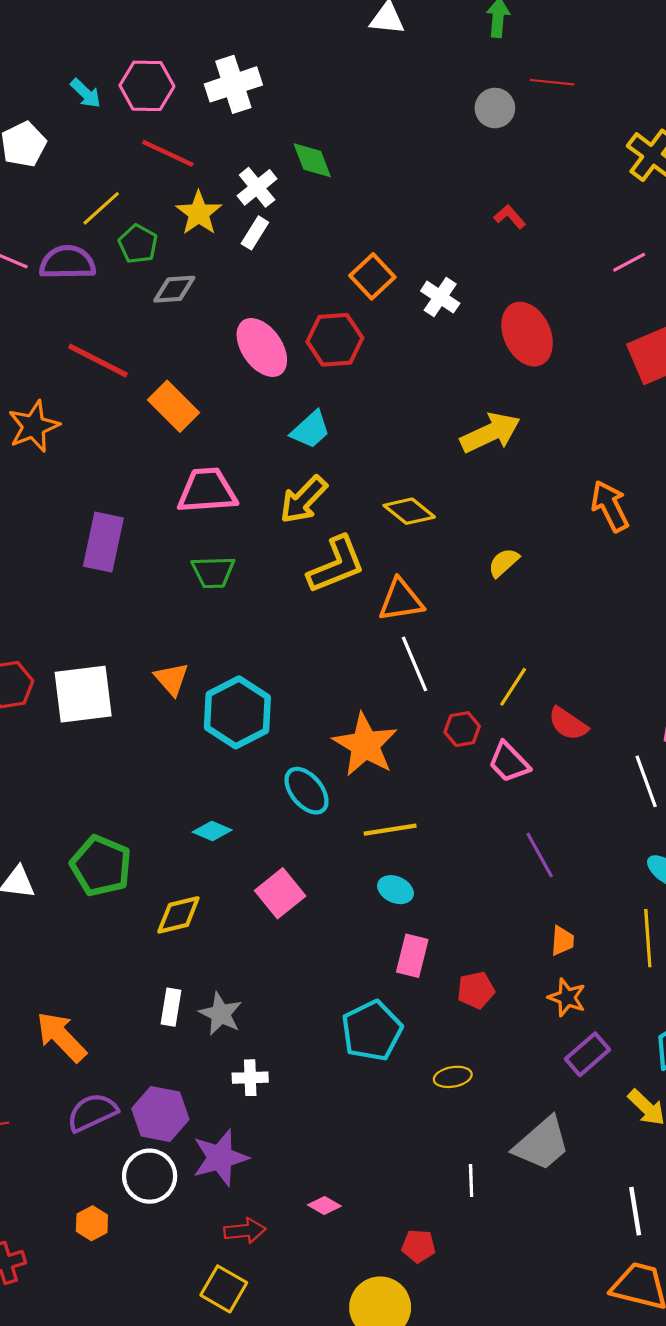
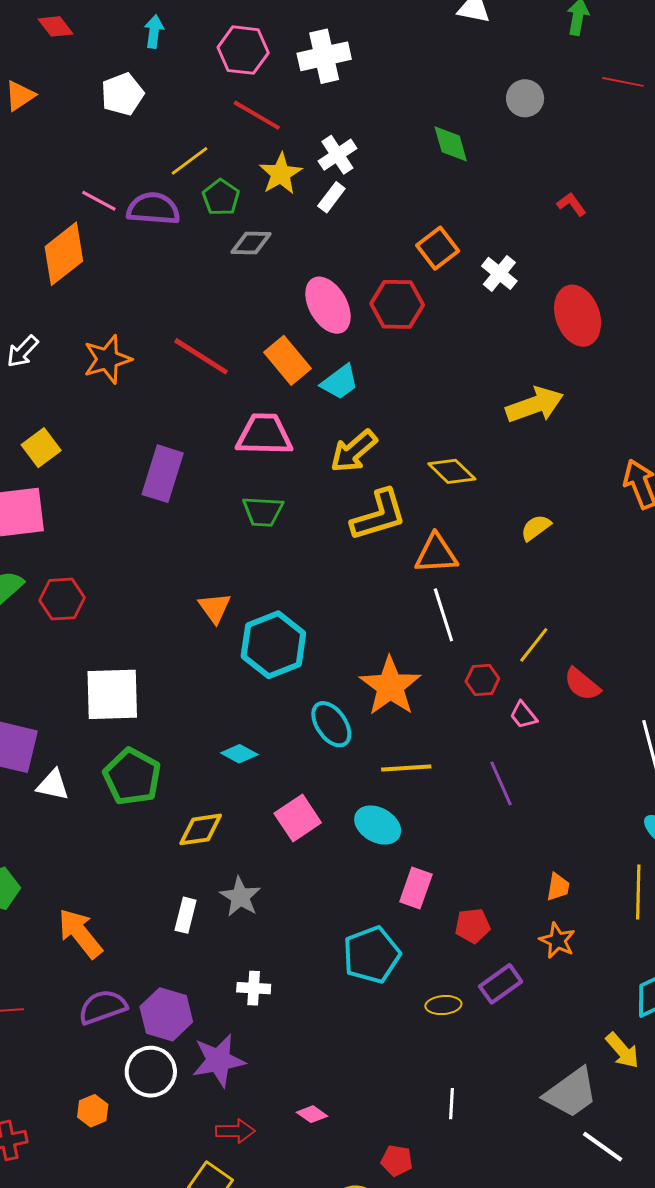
cyan arrow: (86, 93) -> (154, 31), moved, turned -132
gray circle: (495, 108) -> (525, 98), moved
green diamond: (312, 160) -> (451, 144), moved
red line: (98, 361) -> (201, 356), moved
orange rectangle: (174, 406) -> (288, 360), moved
cyan trapezoid: (310, 430) -> (340, 382), moved
white square: (83, 694) -> (112, 694), moved
pink trapezoid: (509, 762) -> (523, 715), size x0.7
purple line: (540, 855) -> (501, 783), moved
cyan ellipse: (396, 890) -> (378, 825), moved, size x1.4
gray star: (221, 1014) -> (240, 897), moved
purple rectangle: (588, 1054) -> (501, 984), moved
gray trapezoid: (542, 1144) -> (571, 1093), moved
white line: (635, 1211) -> (603, 1147), turned -51

